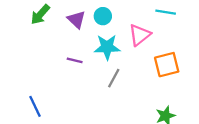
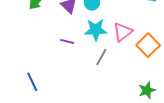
pink triangle: (140, 35) -> (123, 32), moved
orange square: (167, 65) -> (148, 45), turned -30

